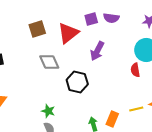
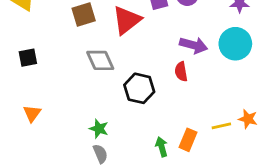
purple arrow: (97, 51) -> (194, 45), moved, turned -102
red semicircle: (135, 70) -> (181, 72), moved

